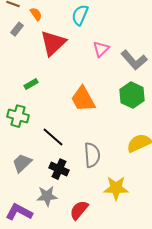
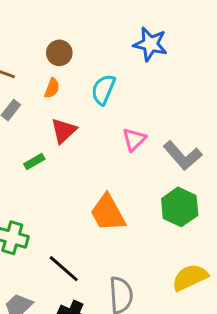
orange semicircle: (36, 14) -> (52, 88), moved, turned 56
red triangle: (53, 43) -> (64, 131), size x0.7
green rectangle: (31, 84) -> (34, 161), moved

